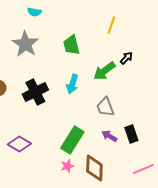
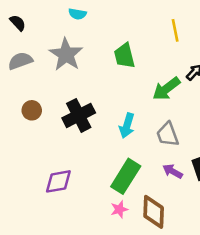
yellow line: (111, 25) -> (175, 30), turned -30
cyan arrow: (72, 84) -> (127, 126), moved
purple diamond: (19, 144) -> (58, 181), turned -40

